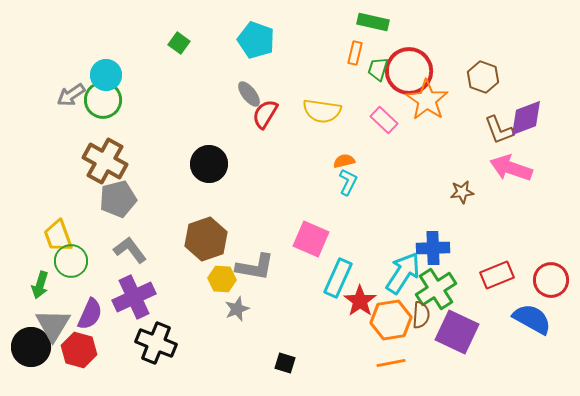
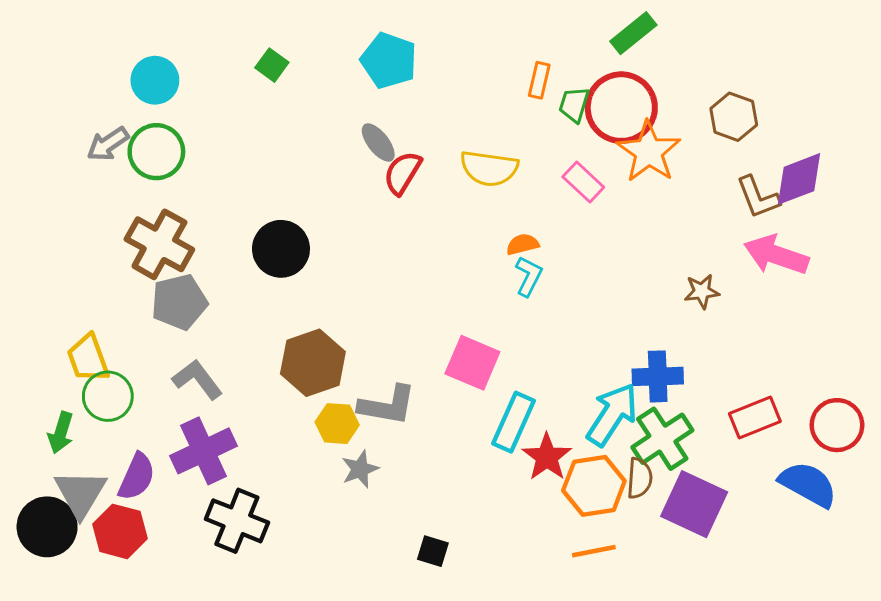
green rectangle: (373, 22) -> (633, 33), moved, turned -52
cyan circle: (106, 75) -> (155, 80), moved
black circle: (209, 164) -> (281, 249), moved

